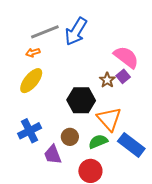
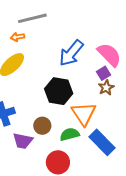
blue arrow: (76, 31) -> (71, 53), moved
brown star: (107, 80) -> (106, 88), moved
purple trapezoid: (53, 155) -> (23, 141), turned -65

